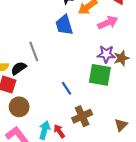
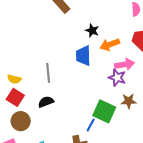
purple star: (106, 54) -> (117, 78), moved
black semicircle: (19, 68) -> (46, 102), moved
blue line: (66, 88) -> (91, 125), moved, turned 48

